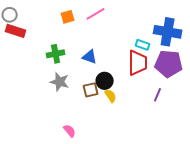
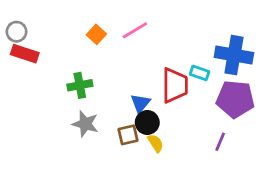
orange square: (68, 17) -> (96, 34), turned -32
blue triangle: (90, 57) -> (140, 103), moved, turned 49
red trapezoid: (138, 63) -> (175, 85), moved

